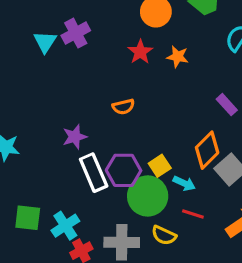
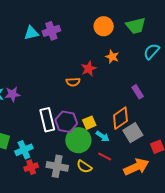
cyan triangle: (45, 42) -> (31, 33), turned 35
red star: (140, 52) -> (89, 69), moved
purple star: (75, 137) -> (12, 94), moved

